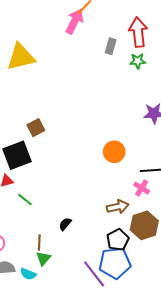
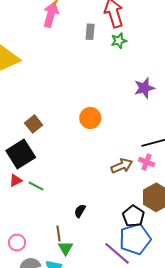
orange circle: (114, 152) -> (90, 118), moved
green line: (25, 199) -> (36, 186), moved
brown arrow: (118, 207) -> (122, 166), moved

